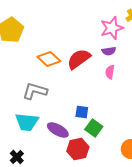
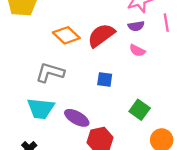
pink semicircle: (110, 72) -> (137, 50), turned -72
blue square: (82, 112) -> (105, 80), moved
green square: (94, 128) -> (140, 110), moved

